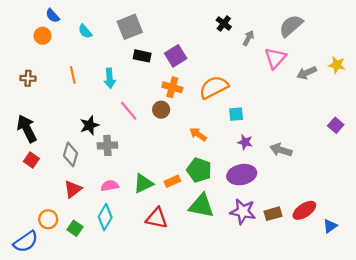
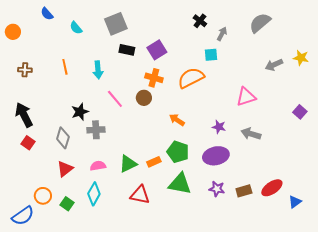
orange circle: (43, 36) -> (13, 32), moved
pink triangle: (275, 58) -> (246, 97), moved, turned 30
cyan square: (236, 114) -> (211, 55), moved
purple star: (243, 211) -> (217, 189), size x0.7

